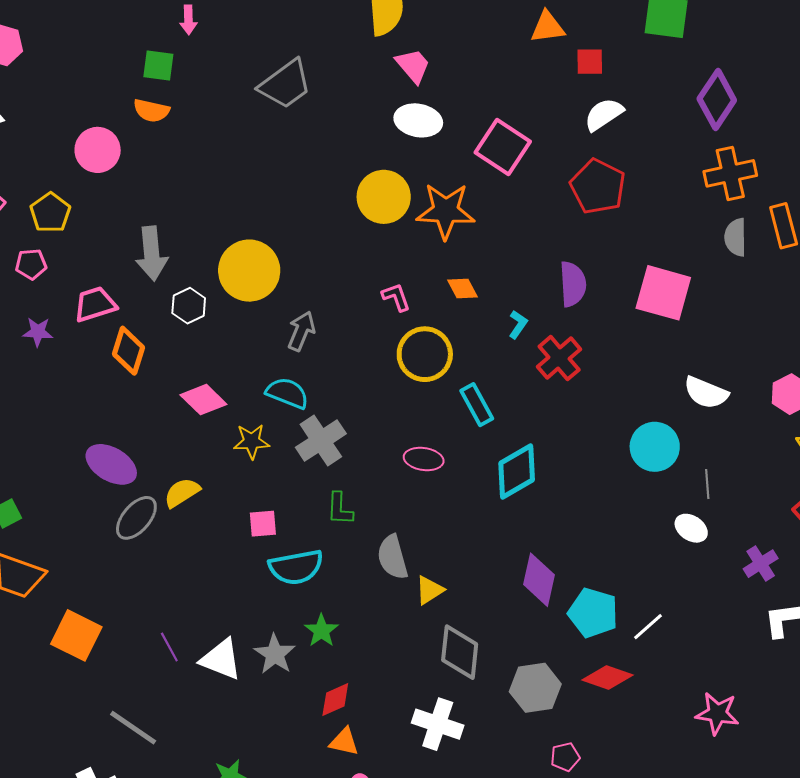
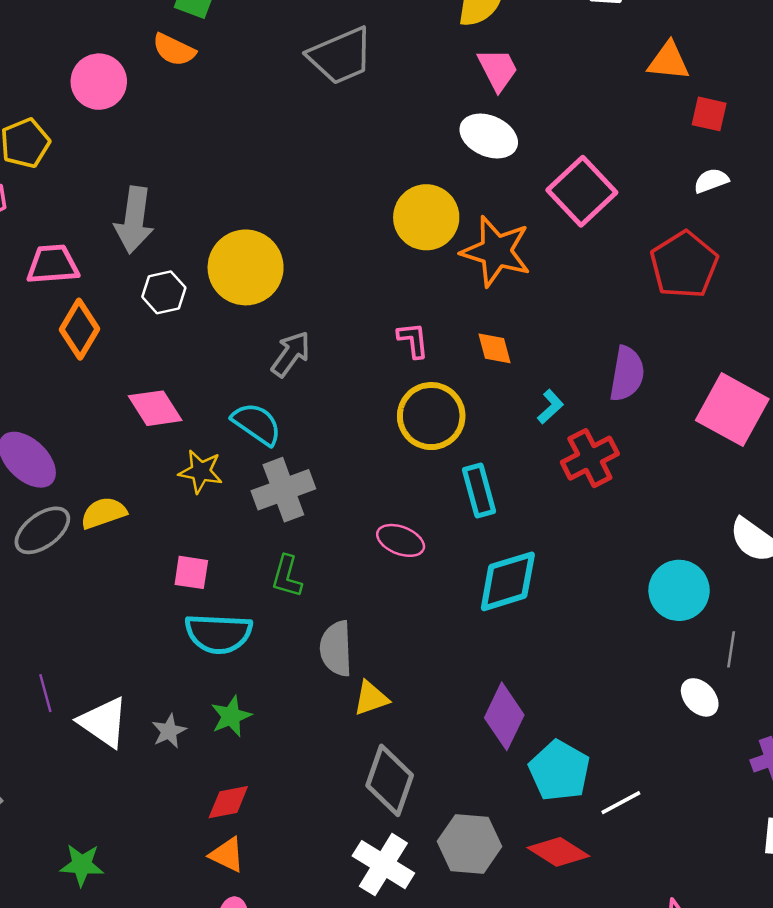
white semicircle: (604, 114) -> (711, 181), size x0.7
gray star: (275, 654) -> (169, 731), size x0.7
white cross: (438, 724) -> (383, 865), moved

